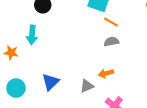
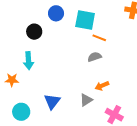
gray semicircle: (111, 42) -> (95, 57), moved

